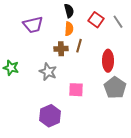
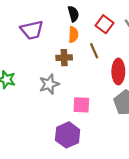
brown line: (79, 46) -> (94, 51), moved, turned -40
gray star: (48, 72) -> (49, 84), turned 30
purple hexagon: (50, 116) -> (68, 135), moved

